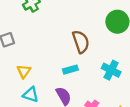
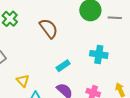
brown semicircle: (81, 42) -> (49, 28), moved

